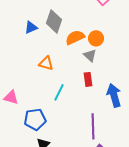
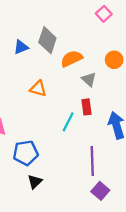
orange circle: (96, 38) -> (114, 60), moved
cyan line: (59, 92) -> (68, 122), moved

